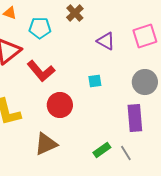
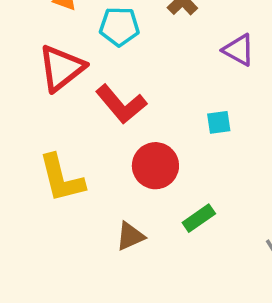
brown triangle: (46, 144) -> (130, 236), size x0.7
green rectangle: (102, 150) -> (199, 218), moved

